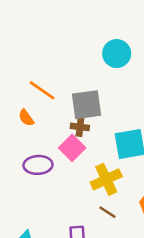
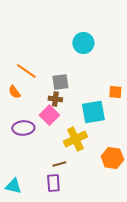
gray square: (87, 105) -> (60, 82), size x0.7
brown line: (107, 212) -> (59, 164), moved, turned -48

